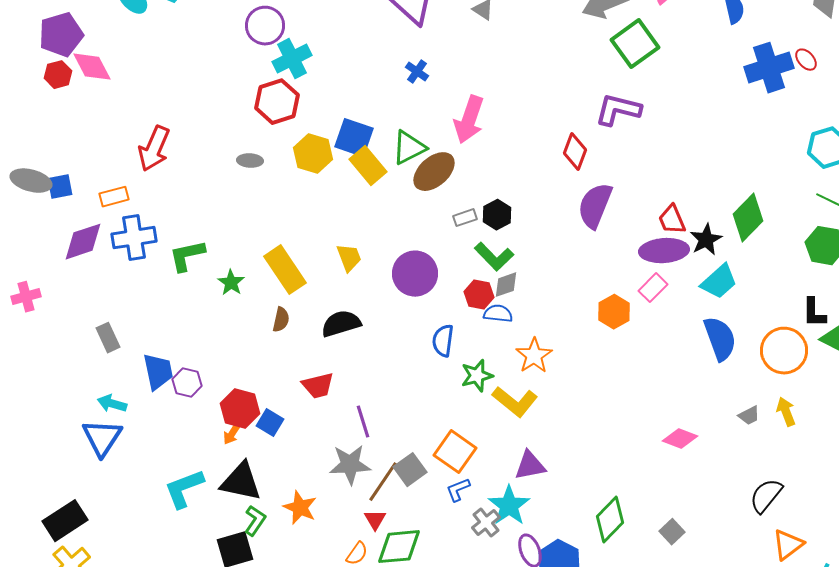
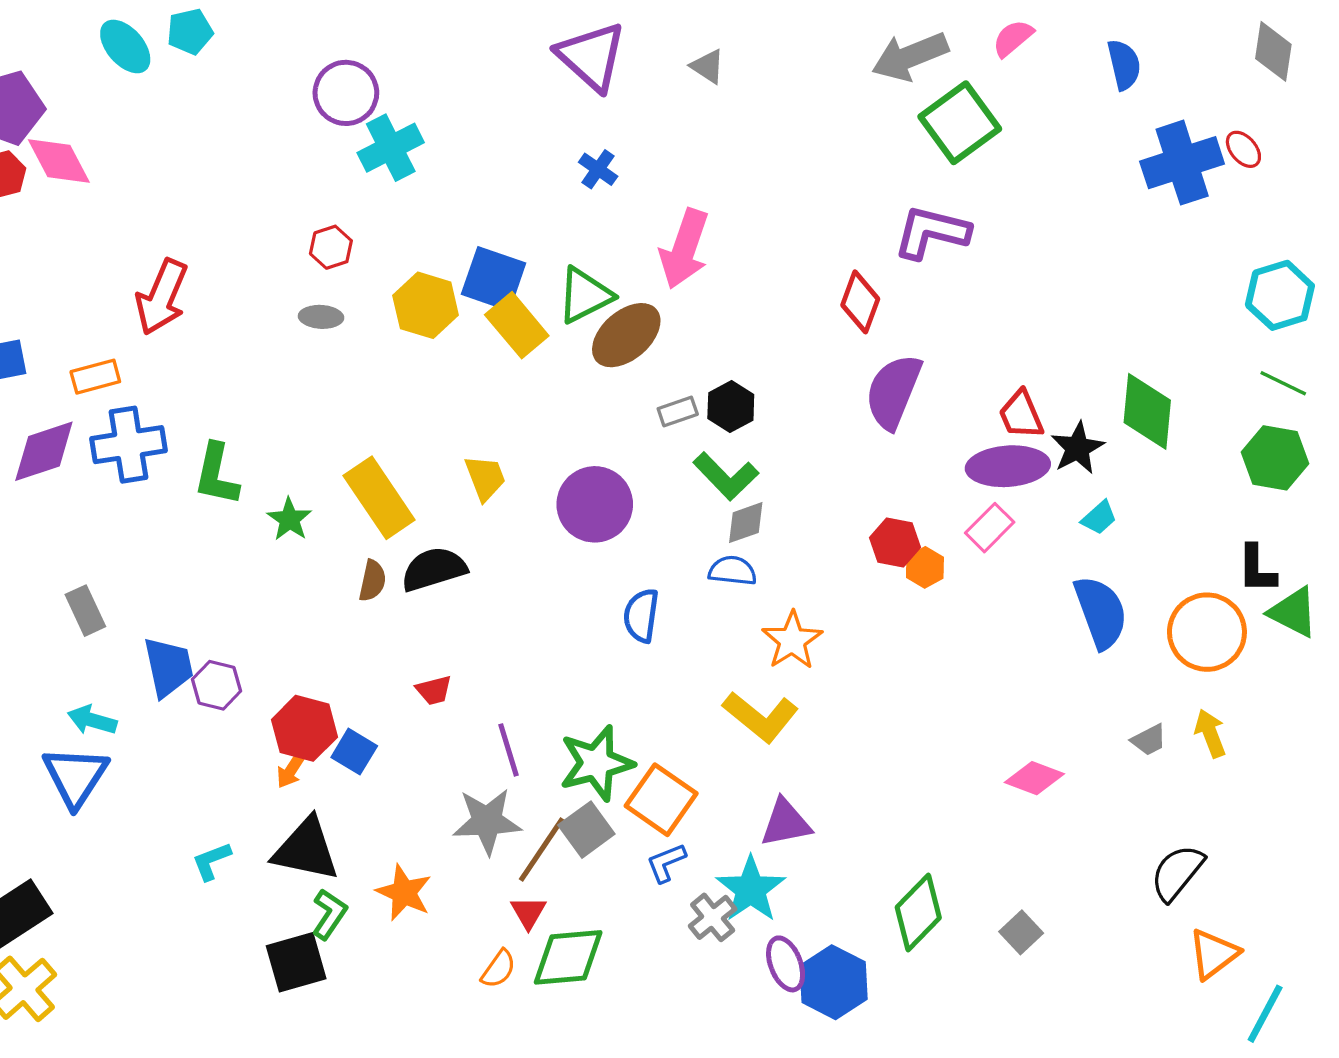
red hexagon: (277, 102) -> (331, 247), moved, size x0.6
green diamond: (748, 218) -> (1147, 411), turned -39
green L-shape: (187, 256) -> (216, 474), turned -66
cyan trapezoid: (719, 282) -> (1099, 518), size x0.6
red hexagon: (479, 295) -> (895, 543), moved
orange hexagon: (614, 312) -> (925, 567), size x0.7
black semicircle: (341, 324) -> (434, 569), moved
green star: (477, 376) -> (596, 763), moved, size x1.4
red trapezoid: (318, 386) -> (434, 690), size x0.7
cyan L-shape: (184, 489) -> (212, 861), size x0.6

